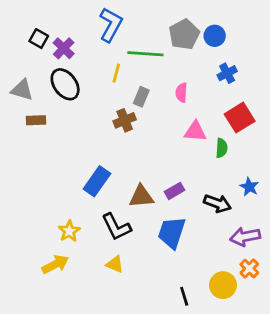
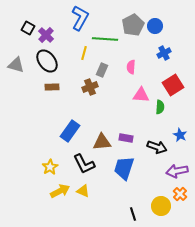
brown rectangle: (36, 120) -> (52, 87), moved
purple rectangle: (174, 191) -> (126, 138), turned 40
yellow arrow: (55, 264) -> (60, 191), moved

